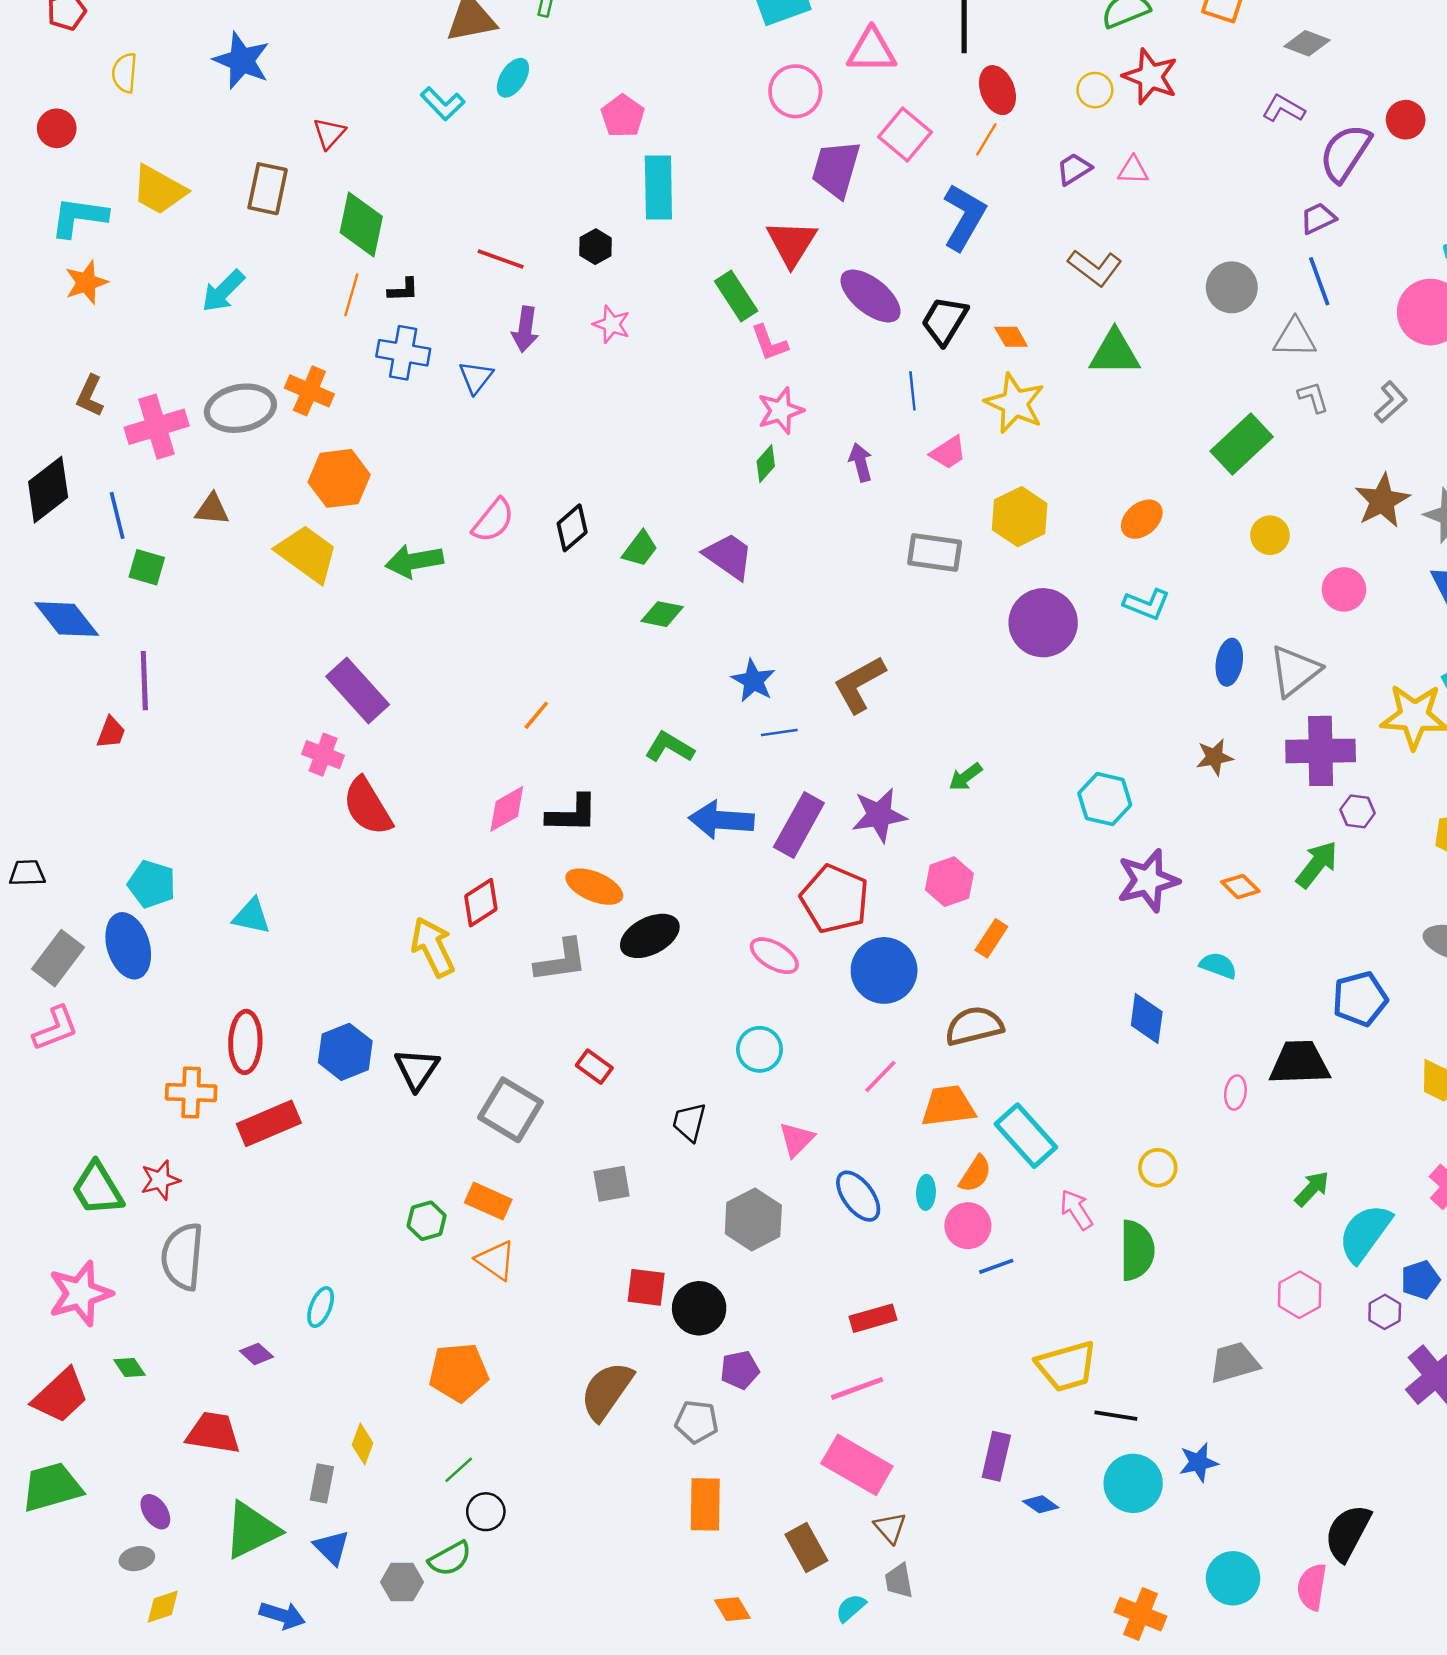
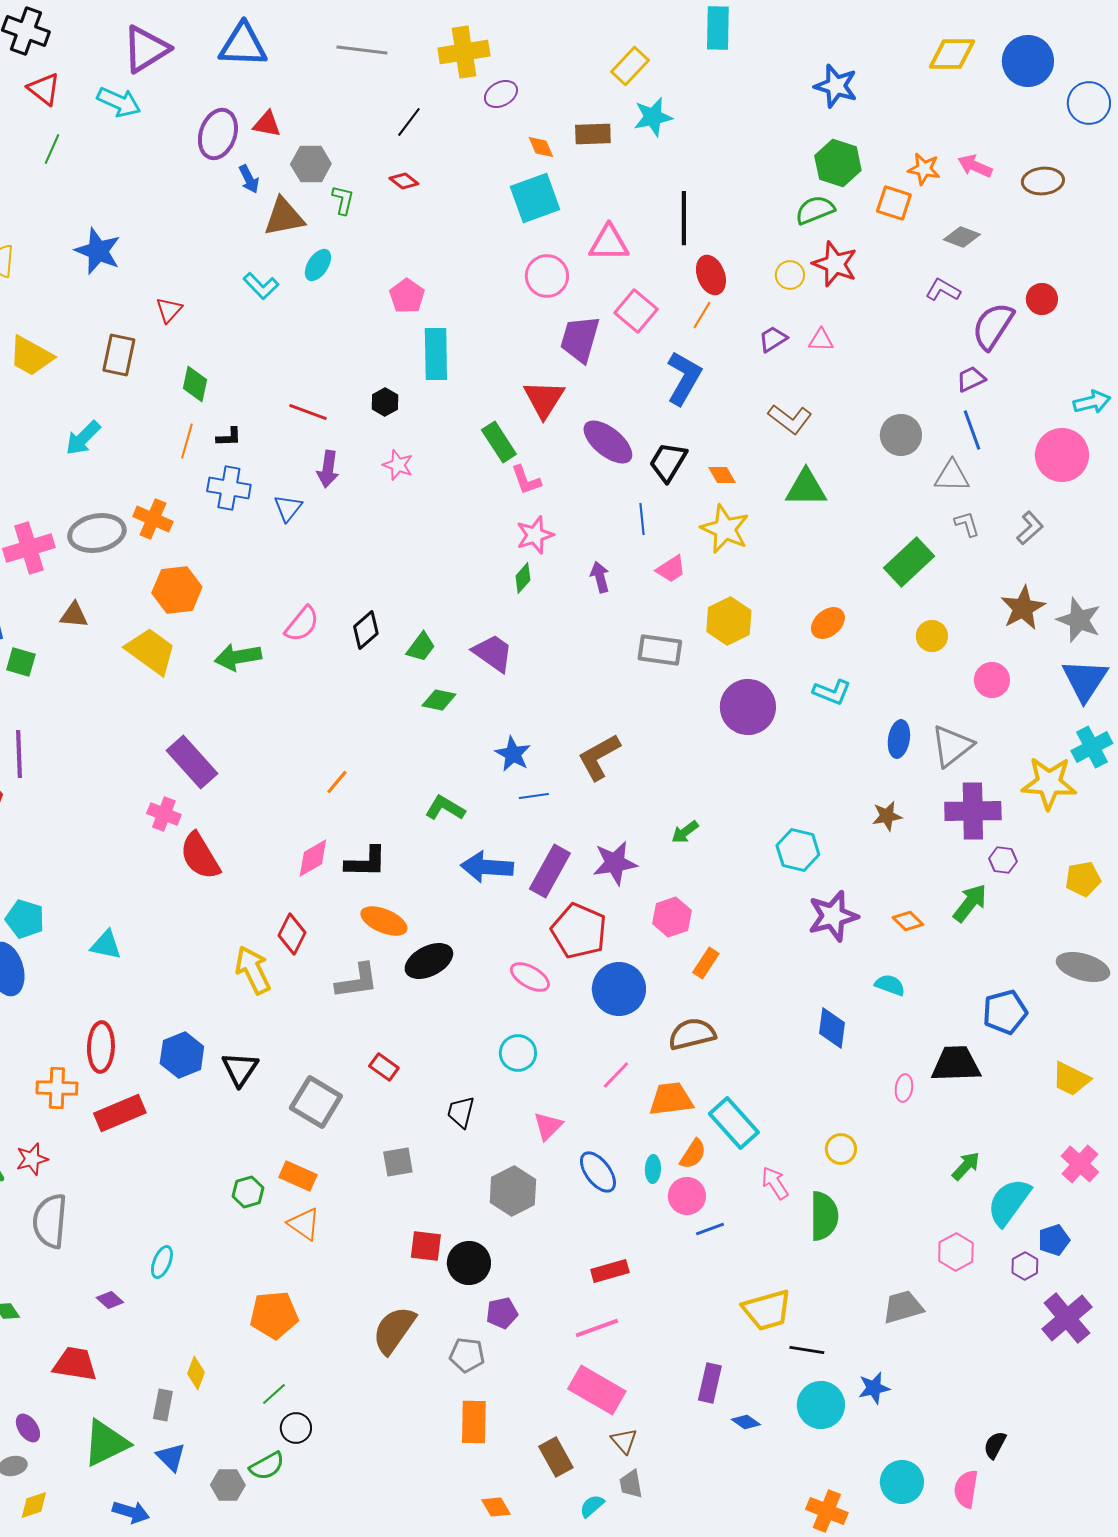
green diamond: (361, 224) -> (195, 384), size x0.7
red diamond: (481, 903) -> (292, 934), turned -30
black semicircle: (1348, 1533) -> (995, 1445), size x0.6

